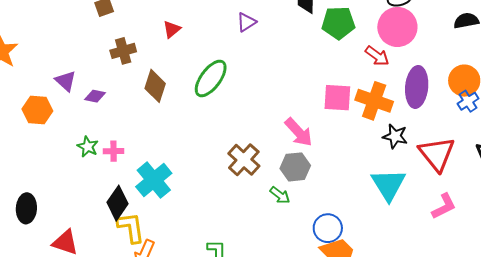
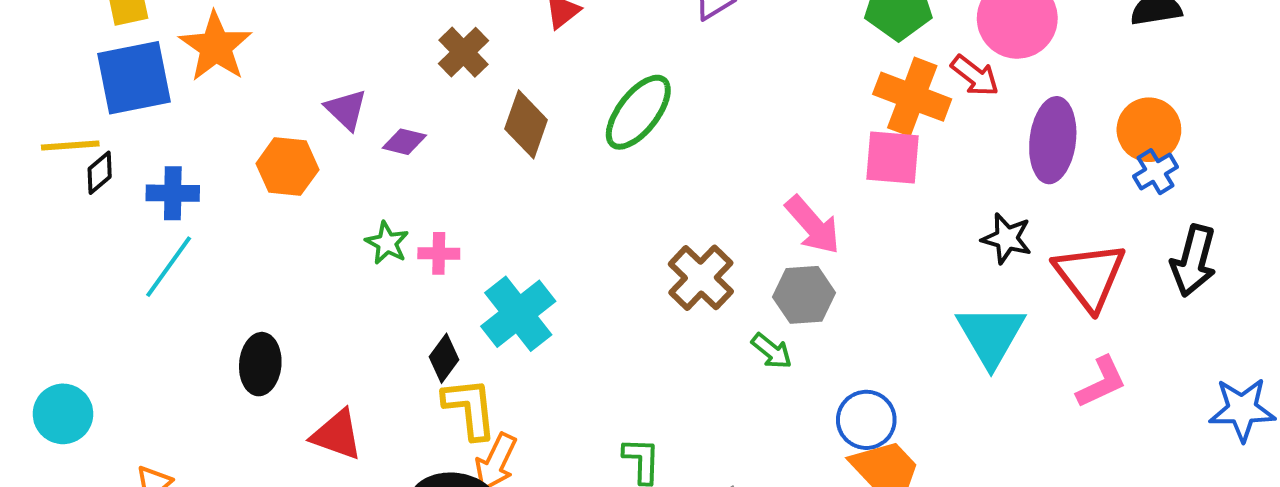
brown cross: (123, 51) -> (464, 52), turned -30
orange cross: (374, 101) -> (912, 97), moved
black diamond: (118, 203) -> (444, 358), size x0.7

